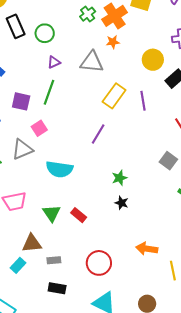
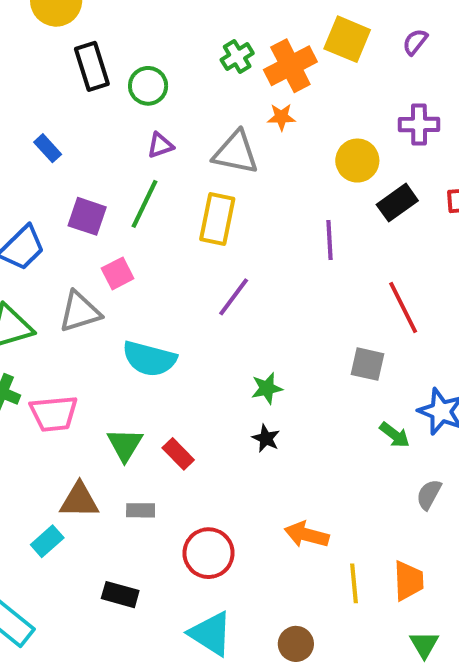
yellow rectangle: (114, 96) -> (217, 219), moved, turned -30
gray square: (168, 161) -> (367, 364), turned -30
gray rectangle: (54, 260) -> (141, 510), moved

